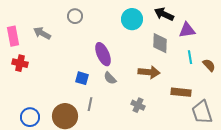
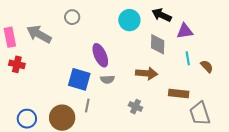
gray arrow: (42, 33) -> (39, 34), size x1.4
blue square: (82, 78) -> (79, 79), size x1.6
gray semicircle: (110, 78) -> (107, 79), turned -48

